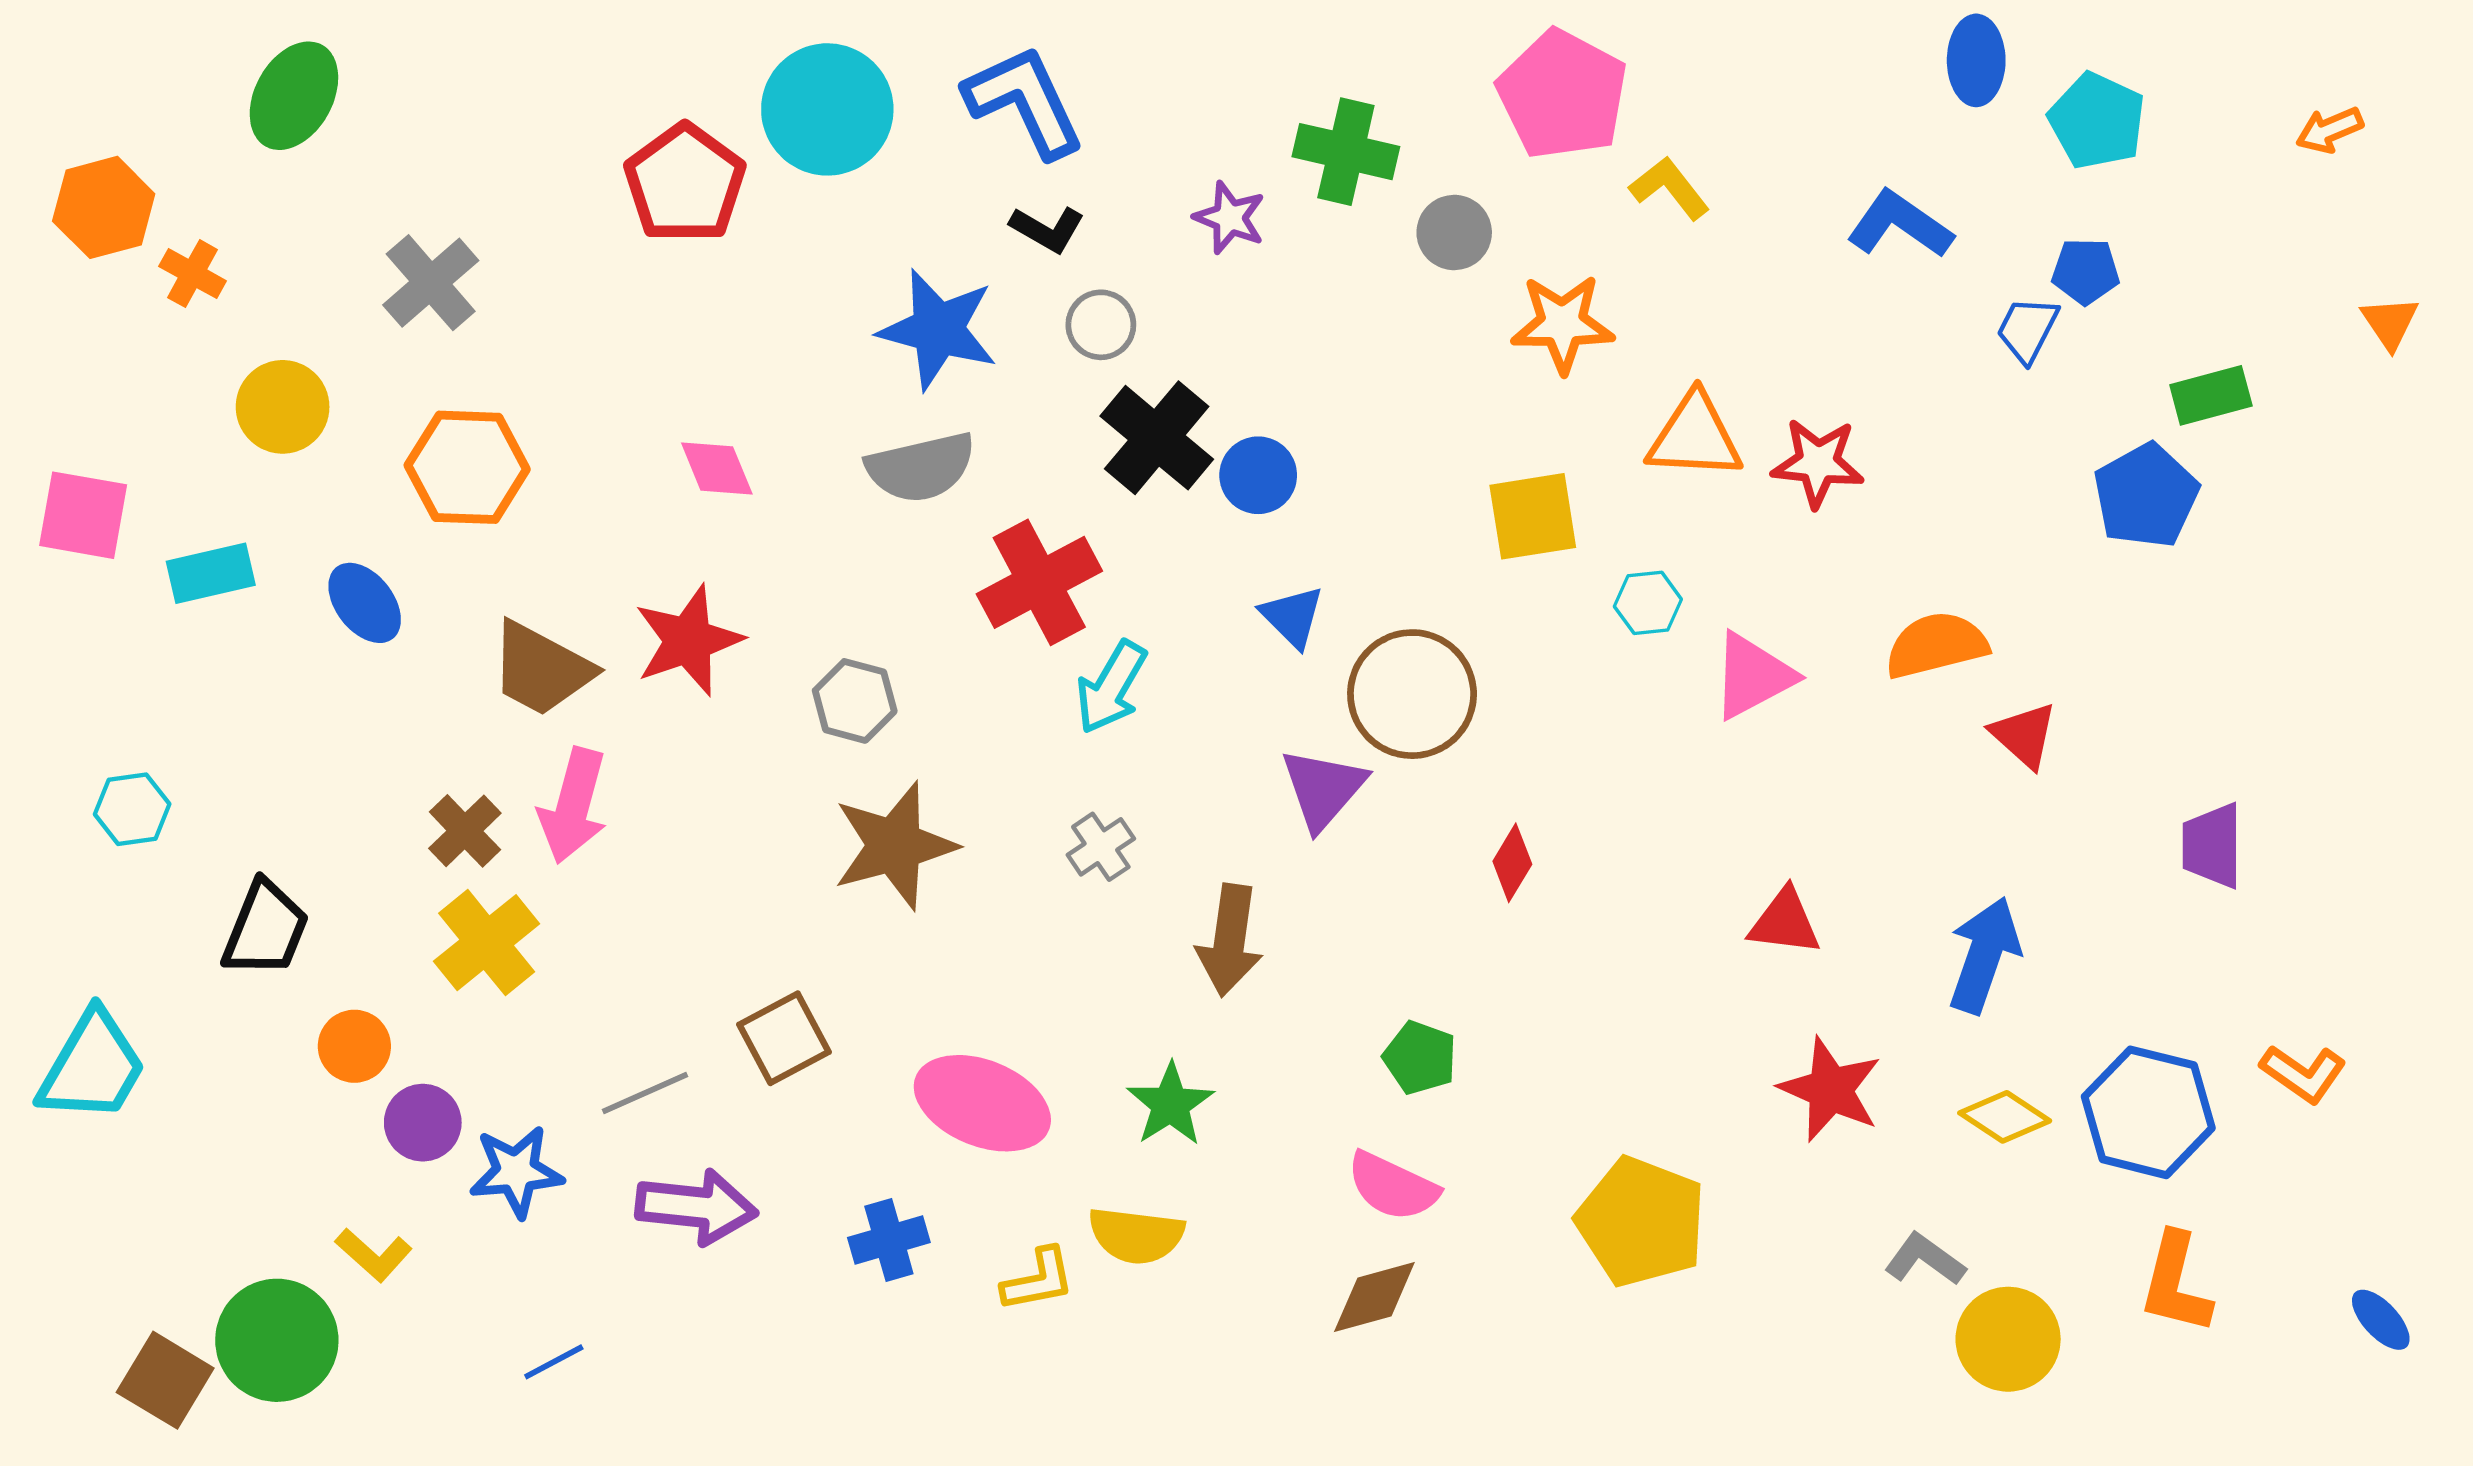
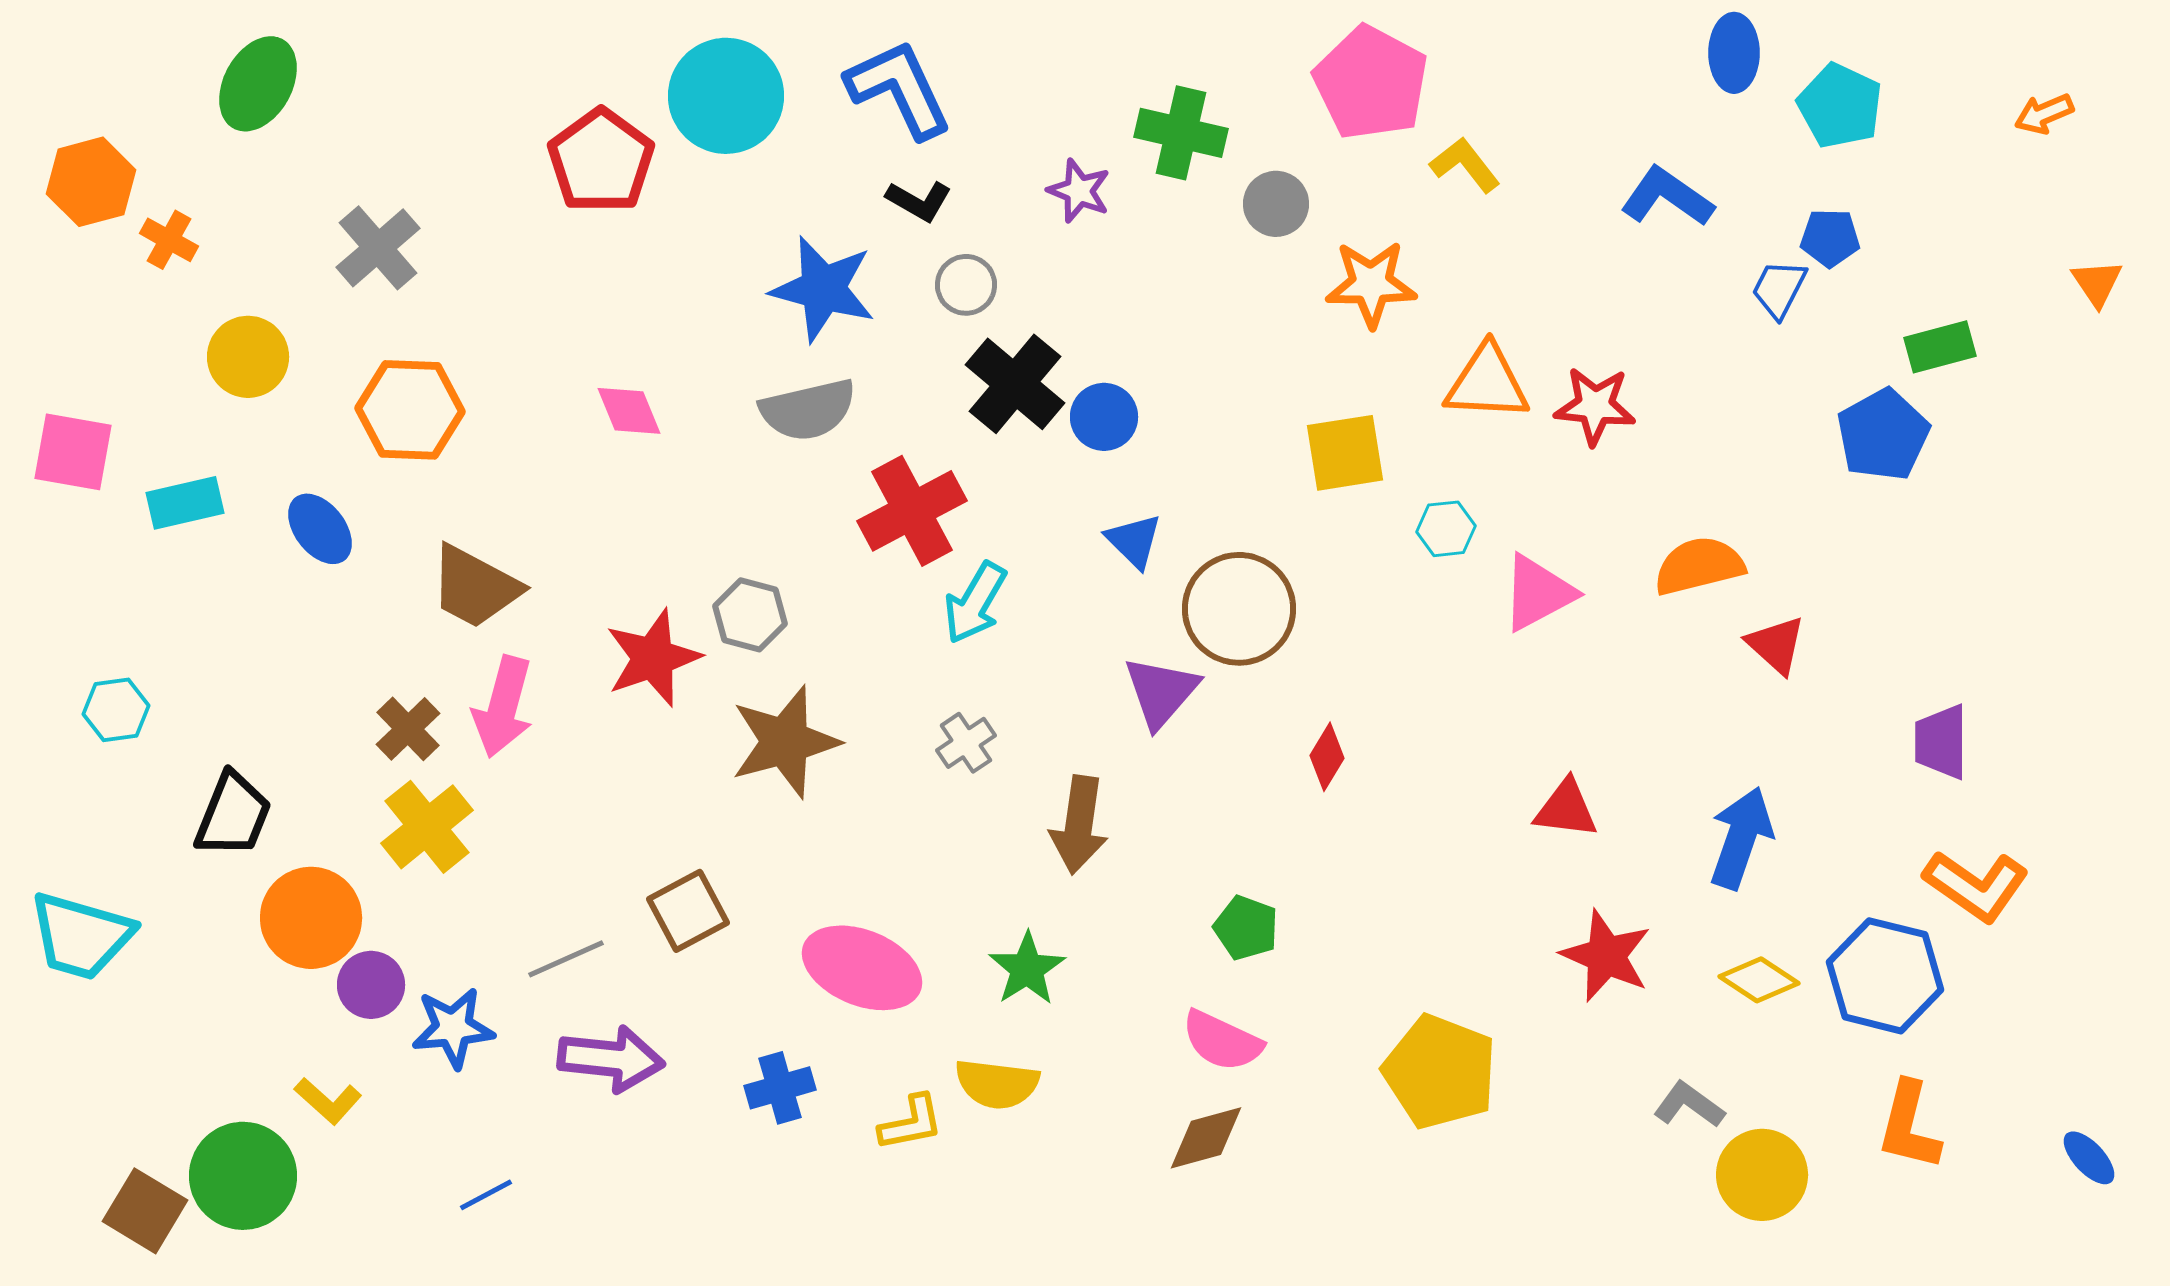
red star: (688, 641) -> (653, 658), moved
orange circle: (354, 1046) -> (311, 918), size x1.6
cyan trapezoid: (92, 1067) -> (81, 936), turned 76
orange L-shape: (2303, 1074) -> (1976, 886), moved, size x1.4

